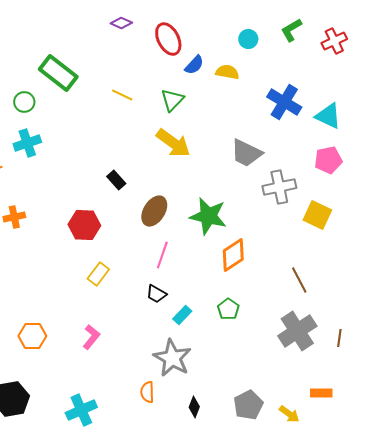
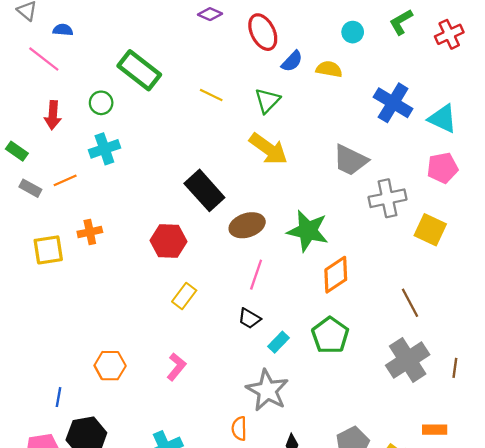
black rectangle: (116, 180) -> (204, 190), size x1.8
brown ellipse: (154, 211) -> (247, 225), turned 40
green pentagon: (228, 309) -> (330, 335), size x1.5

